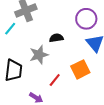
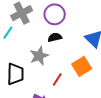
purple circle: (86, 19) -> (55, 14), moved

